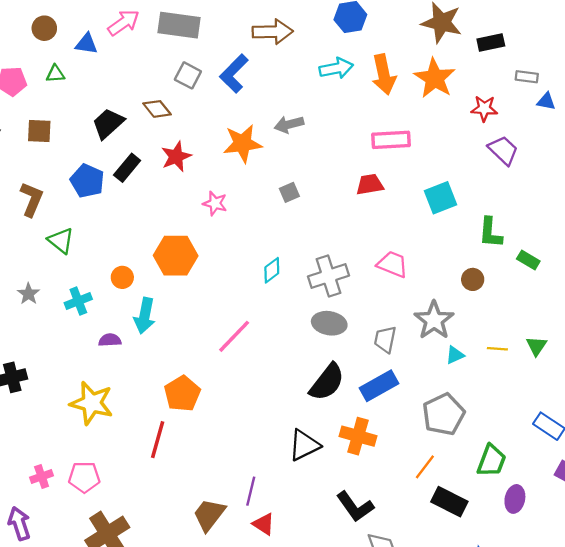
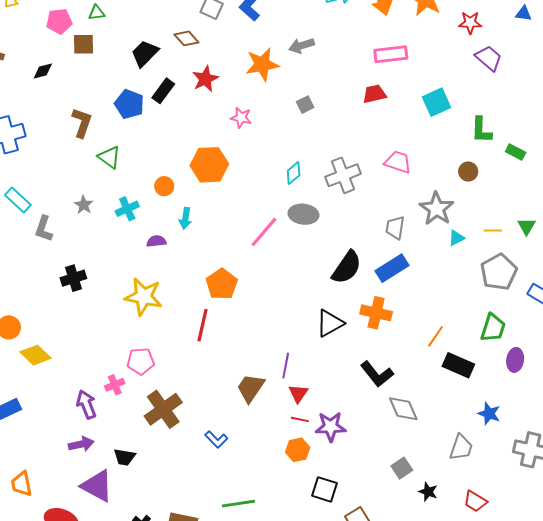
brown square: (39, 131) -> (83, 44), moved
cyan arrow: (145, 316) -> (185, 218), size x0.7
gray ellipse: (329, 323) -> (303, 214), moved
gray pentagon: (444, 414) -> (499, 272), moved
pink cross: (42, 477) -> (115, 385), moved
red triangle: (264, 524) -> (298, 393), turned 35

